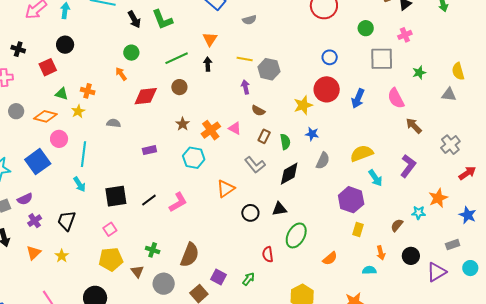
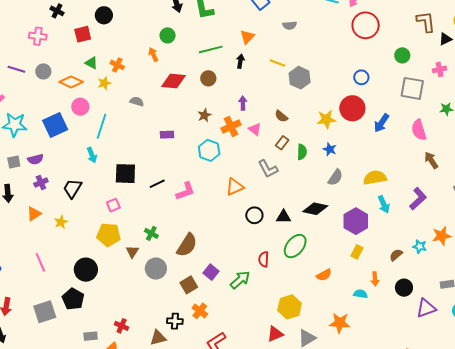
purple arrow: (245, 87) -> (243, 103), moved
black diamond: (289, 174) -> (315, 209), moved, turned 30
green arrow: (249, 279) -> (240, 280), size x1.5

